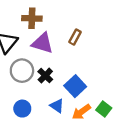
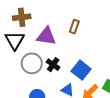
brown cross: (32, 18) -> (22, 17), moved

